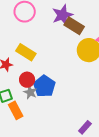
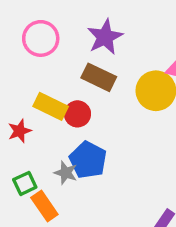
brown rectangle: (74, 26) -> (99, 77), moved
red circle: (27, 80) -> (77, 114), moved

